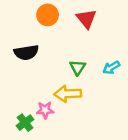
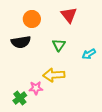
orange circle: (48, 15) -> (32, 19), moved
green triangle: (78, 67) -> (59, 45), moved

